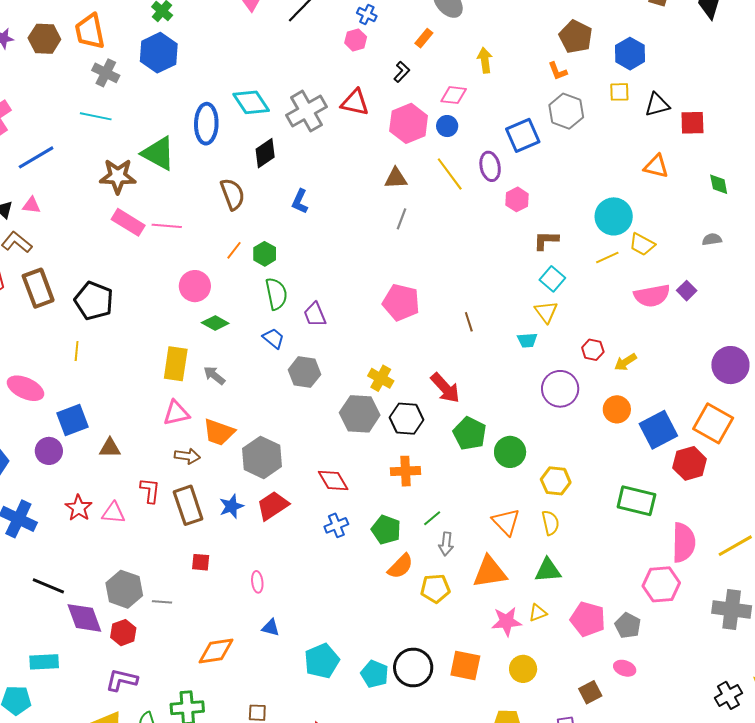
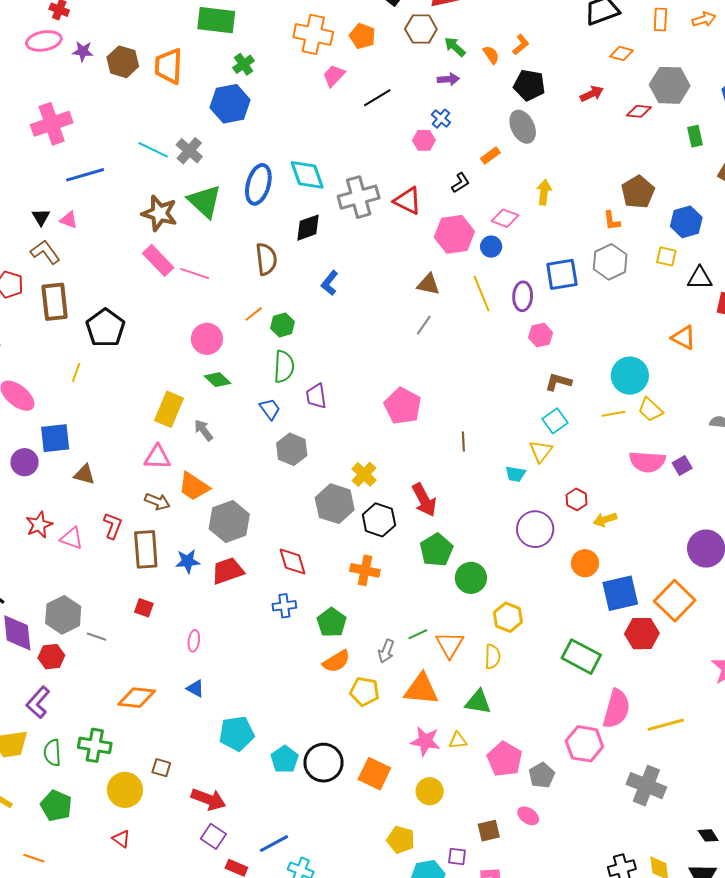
gray cross: (106, 73) -> (189, 151), moved
green line: (432, 518) -> (418, 634), moved
purple L-shape: (122, 680) -> (38, 702), turned -76

